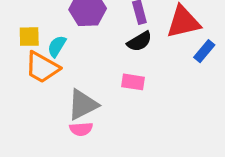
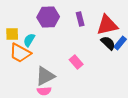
black semicircle: (139, 41) -> (108, 43), moved, turned -105
pink rectangle: (133, 82) -> (76, 62), turned 40

